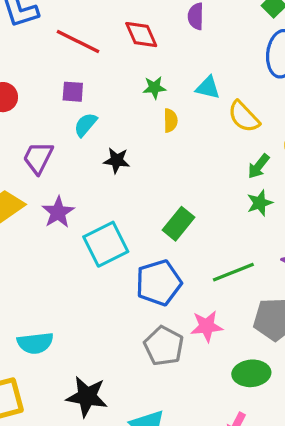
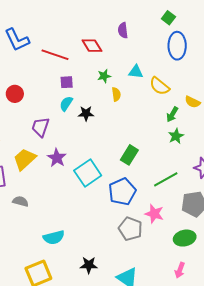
purple square: (73, 92) -> (67, 82), moved
black star: (117, 160) -> (86, 113), moved
pink star: (207, 326) -> (154, 214), turned 30
black star: (87, 397) -> (89, 265), size x0.7

